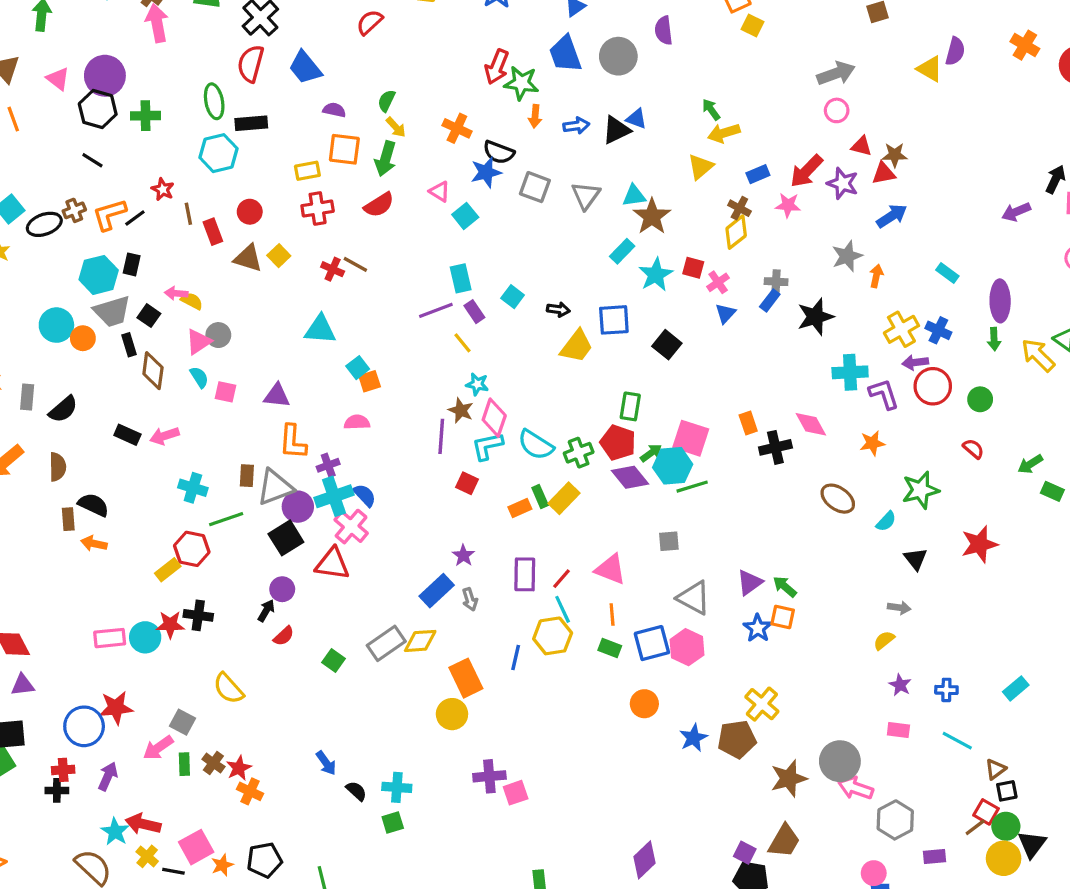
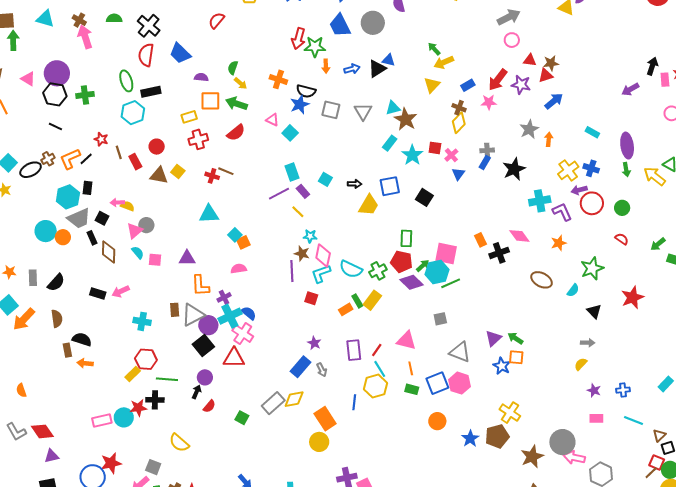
green arrow: (386, 159) -> (237, 104), turned 100
green line: (226, 519) -> (167, 379), moved, turned 30

